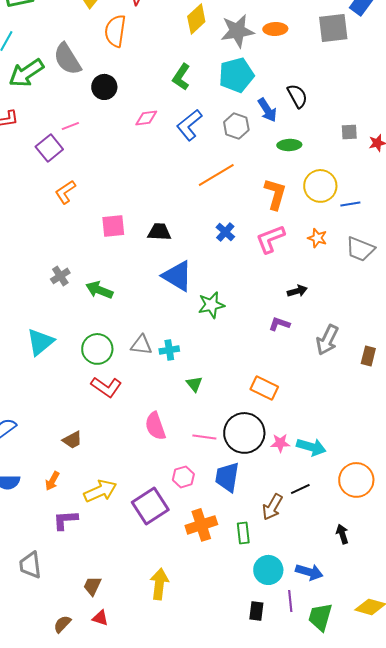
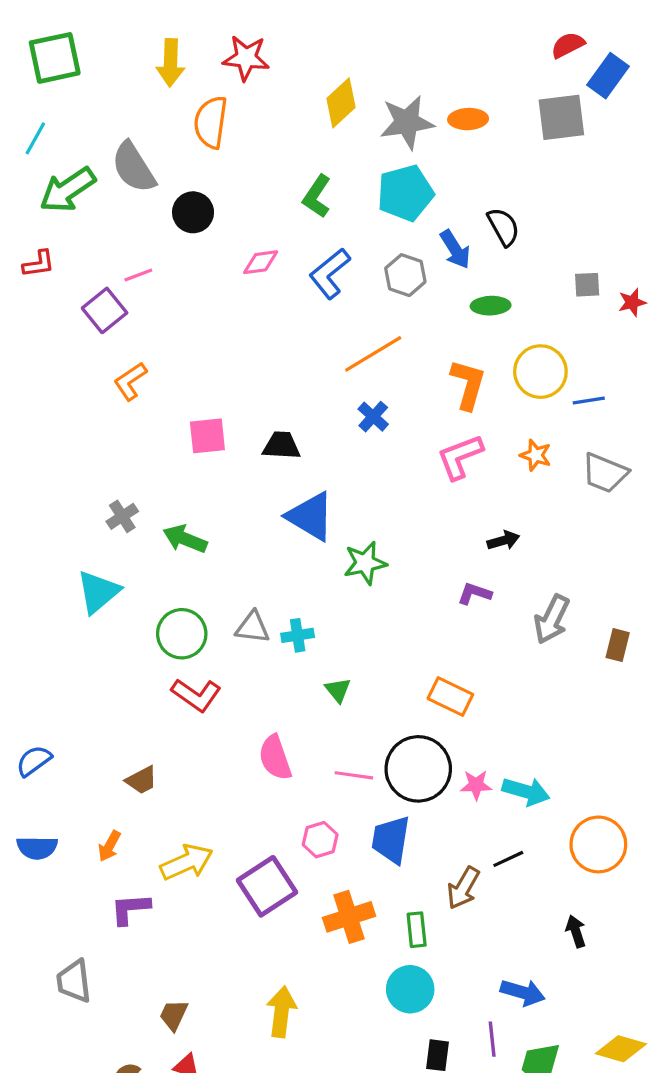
blue cross: (225, 232) -> (373, 417), moved
cyan triangle: (40, 342) -> (98, 592), moved
cyan circle: (268, 570) -> (410, 989), moved

